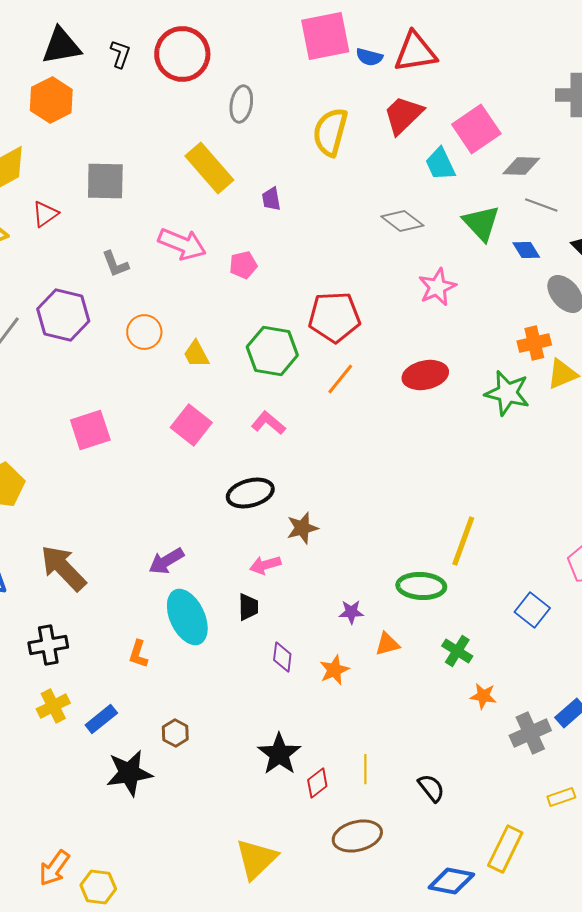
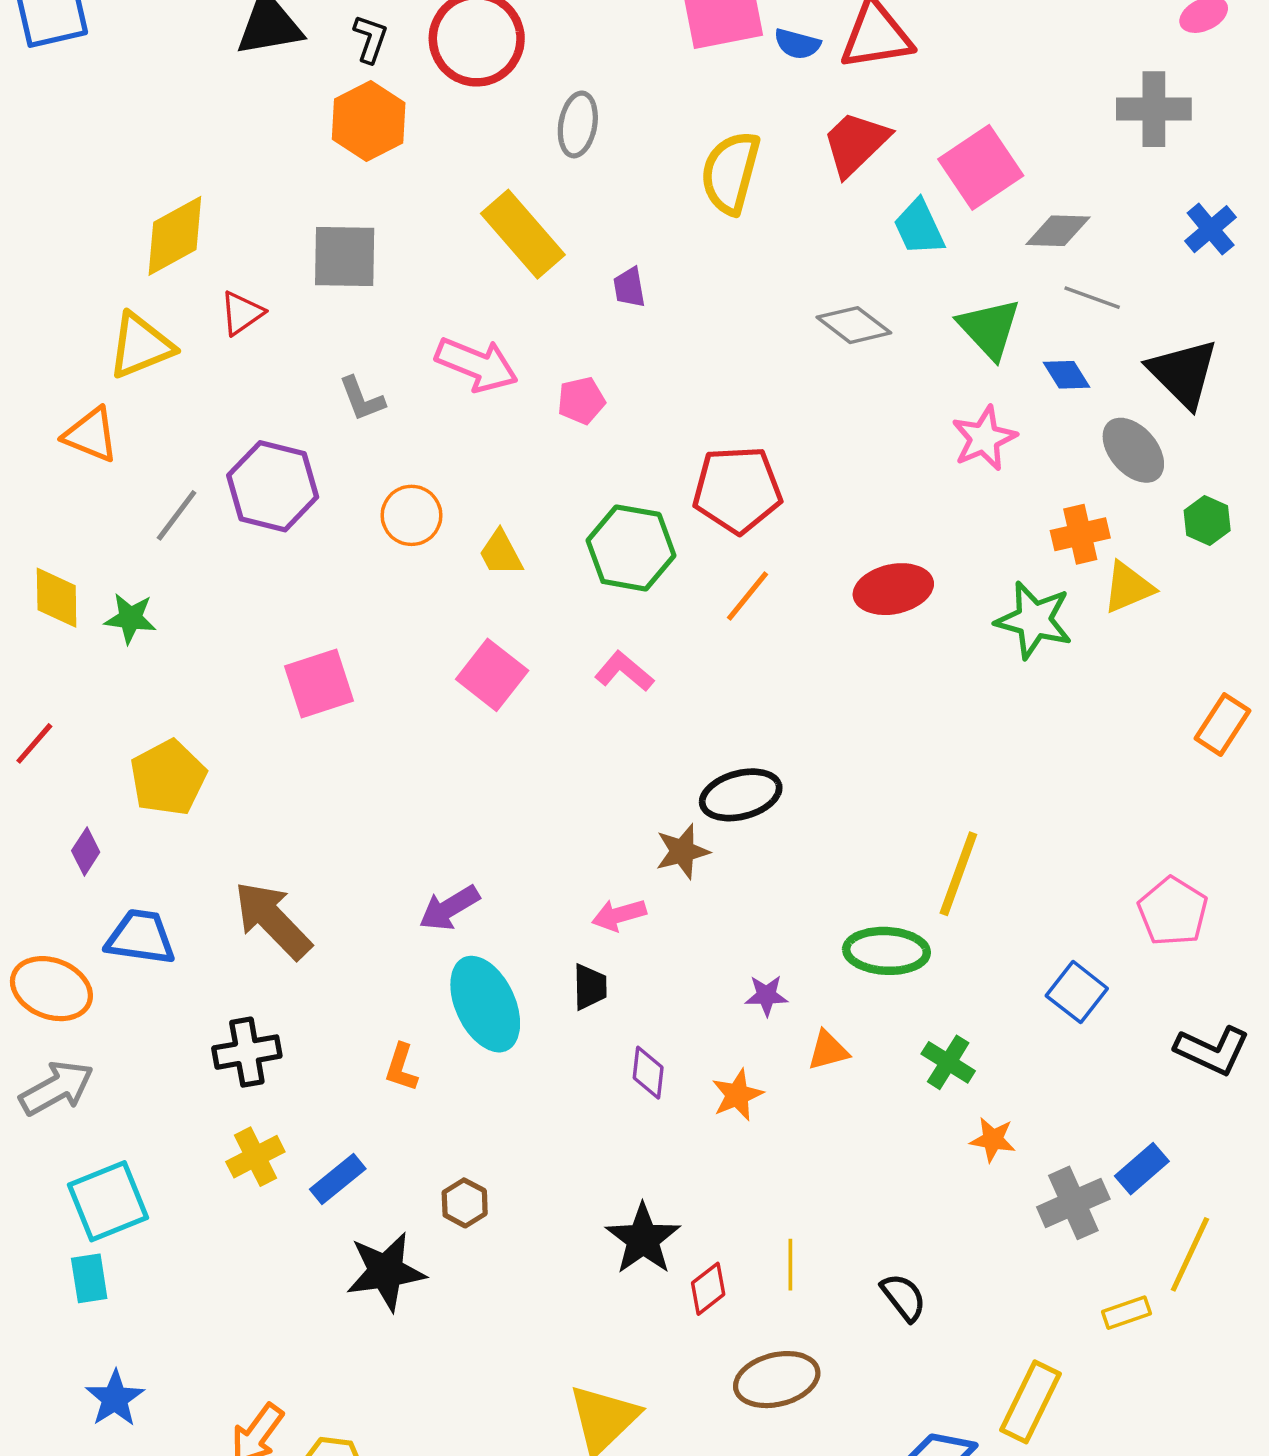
orange hexagon: (51, 100) -> (369, 121), moved
pink star: (437, 287) -> (984, 438), moved
black ellipse: (250, 493) -> (741, 795), moved

